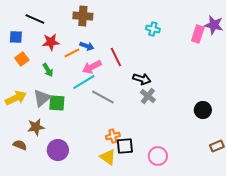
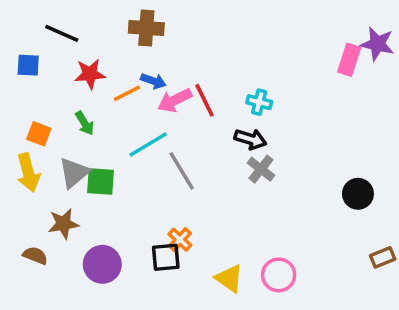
cyan cross: (153, 29) -> (259, 102), moved
orange square: (22, 59) -> (39, 134), moved, turned -32
pink arrow: (92, 67) -> (175, 100), moved
gray line: (103, 97) -> (182, 171), turned 30
yellow arrow: (16, 98) -> (28, 173), turned 100
orange cross: (113, 136) -> (180, 240), moved, turned -32
black square: (125, 146) -> (166, 257), moved
yellow triangle: (108, 157) -> (229, 278), moved

